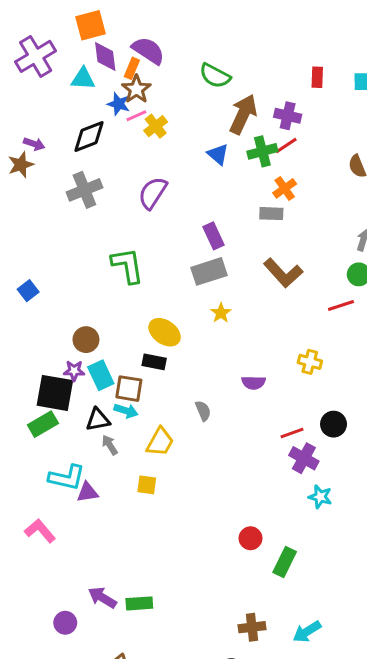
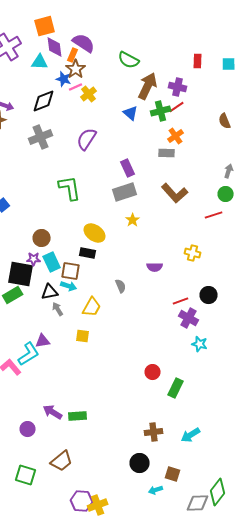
cyan L-shape: (67, 477) -> (29, 354), moved, turned -45

